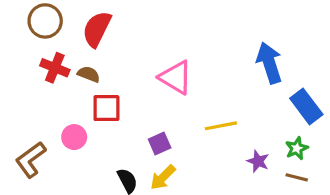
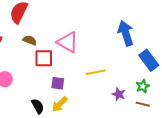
brown semicircle: (89, 74) -> (30, 40), moved
red square: (106, 108) -> (44, 58), moved
purple square: (160, 143) -> (58, 83), turned 32

